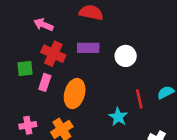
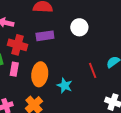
white circle: (126, 56) -> (79, 27), moved
cyan star: (118, 117) -> (65, 86), moved

